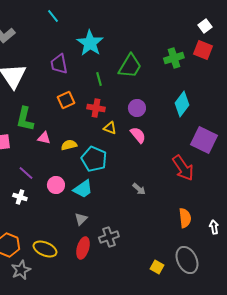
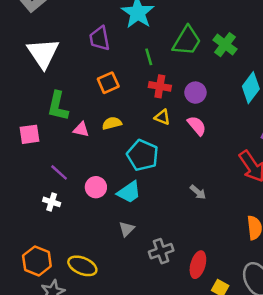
green cross: (174, 58) -> (225, 45), moved, turned -36
red cross: (96, 108) -> (160, 86), moved
yellow semicircle: (69, 145) -> (112, 123), moved
red ellipse: (83, 248) -> (198, 265), moved

